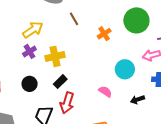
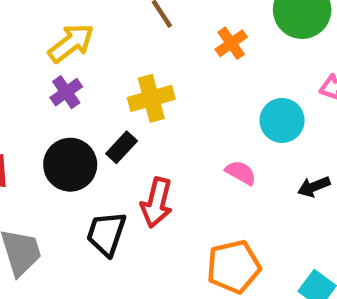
yellow cross: (55, 56) -> (151, 98), moved
black rectangle: (60, 82) -> (122, 147), moved
black circle: (30, 84) -> (70, 165), size x1.5

